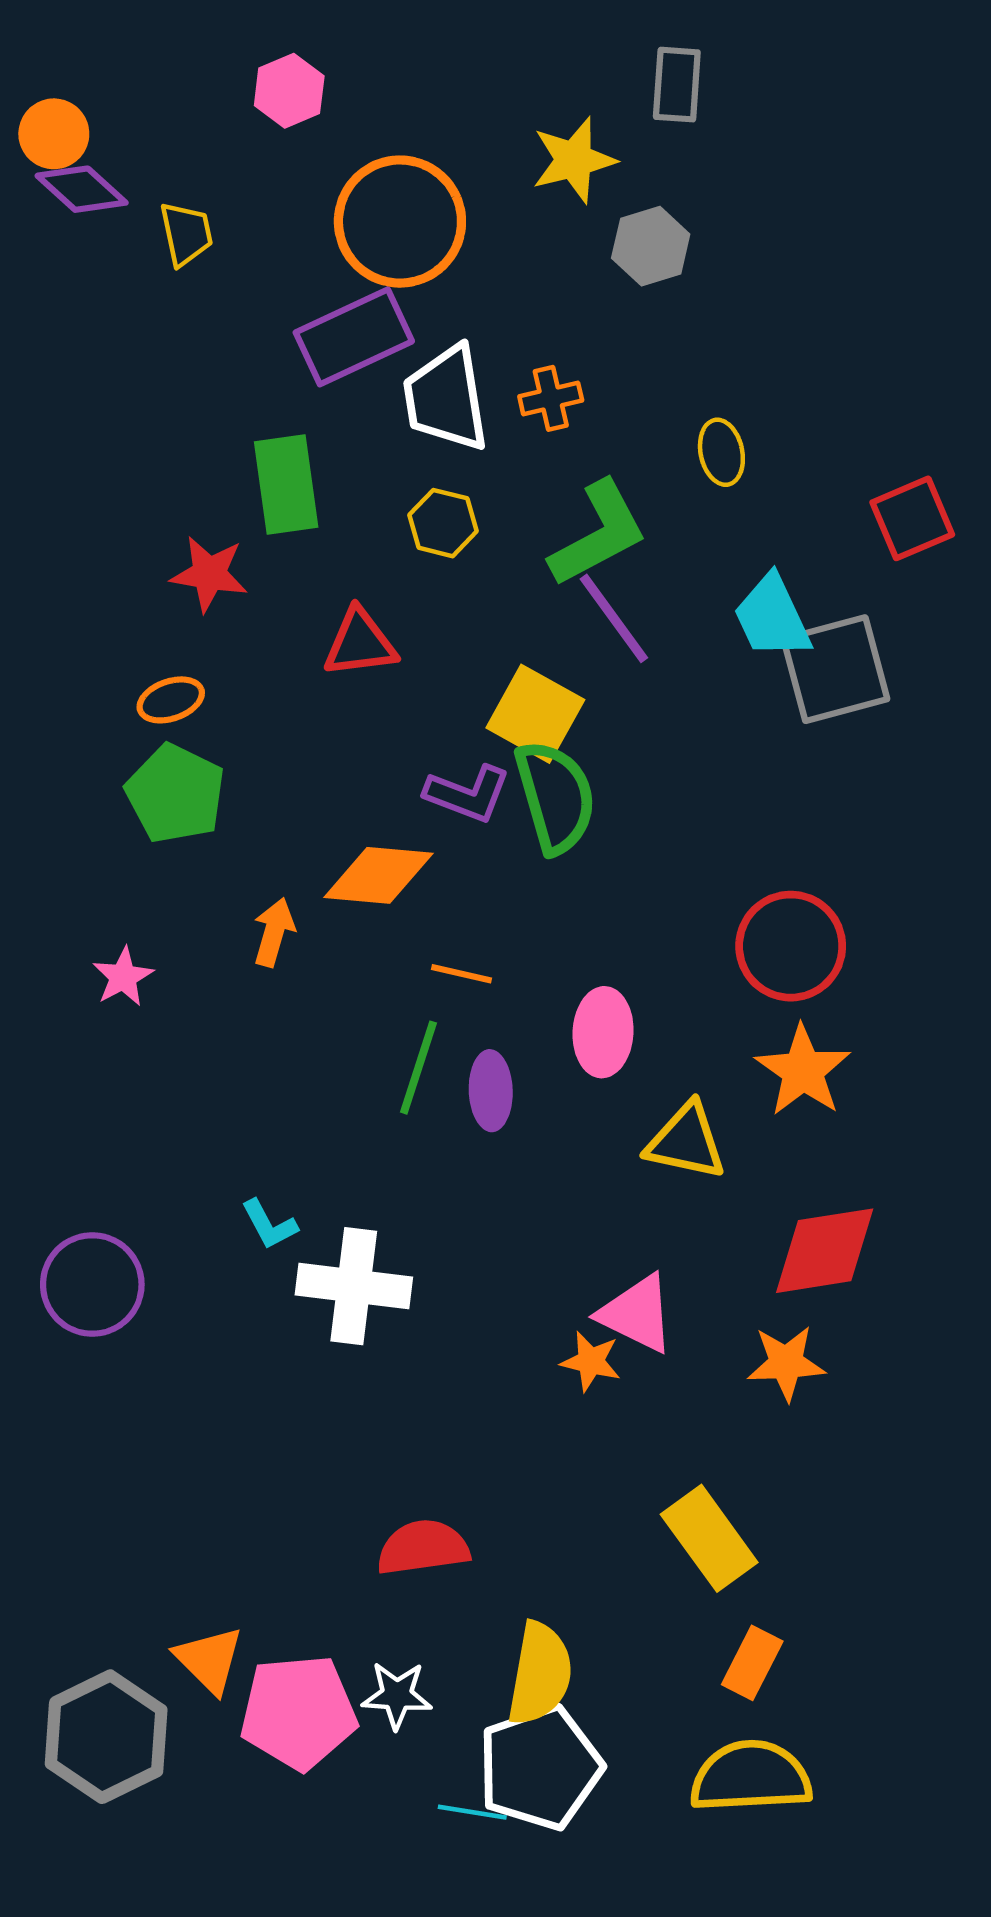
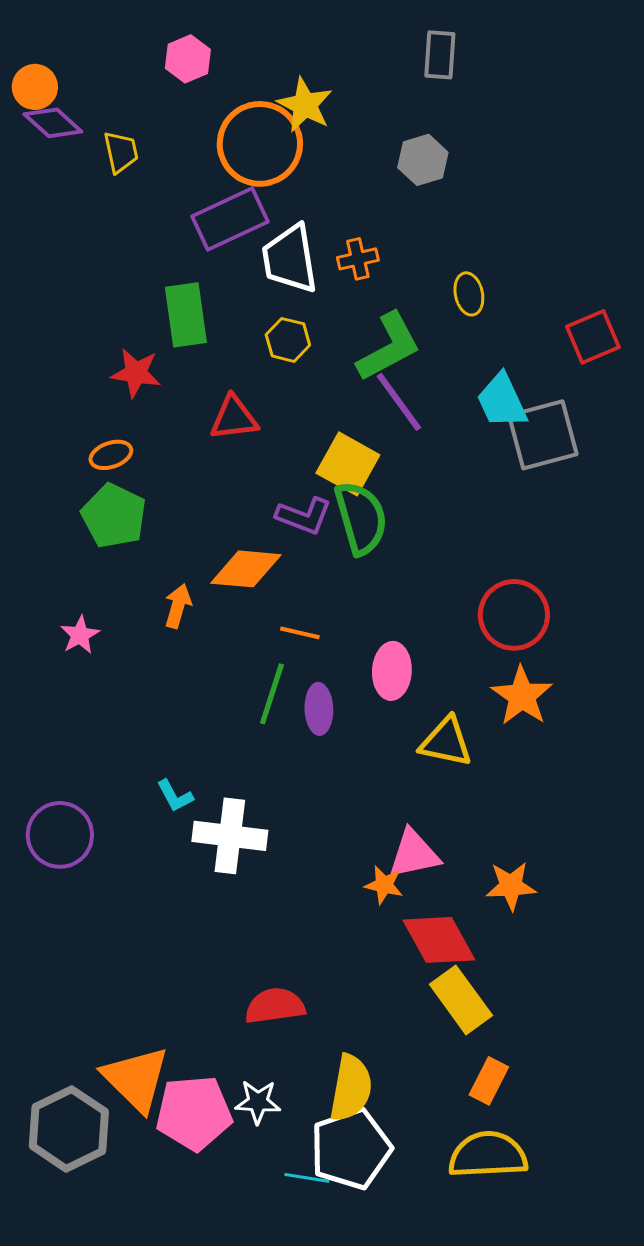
yellow star: (574, 160) -> (305, 105), moved, turned -30
red diamond: (825, 1251) -> (439, 940), moved, turned 70
pink triangle: (637, 1314) -> (414, 854), turned -38
orange triangle: (209, 1660) -> (136, 1079), size x1.5

